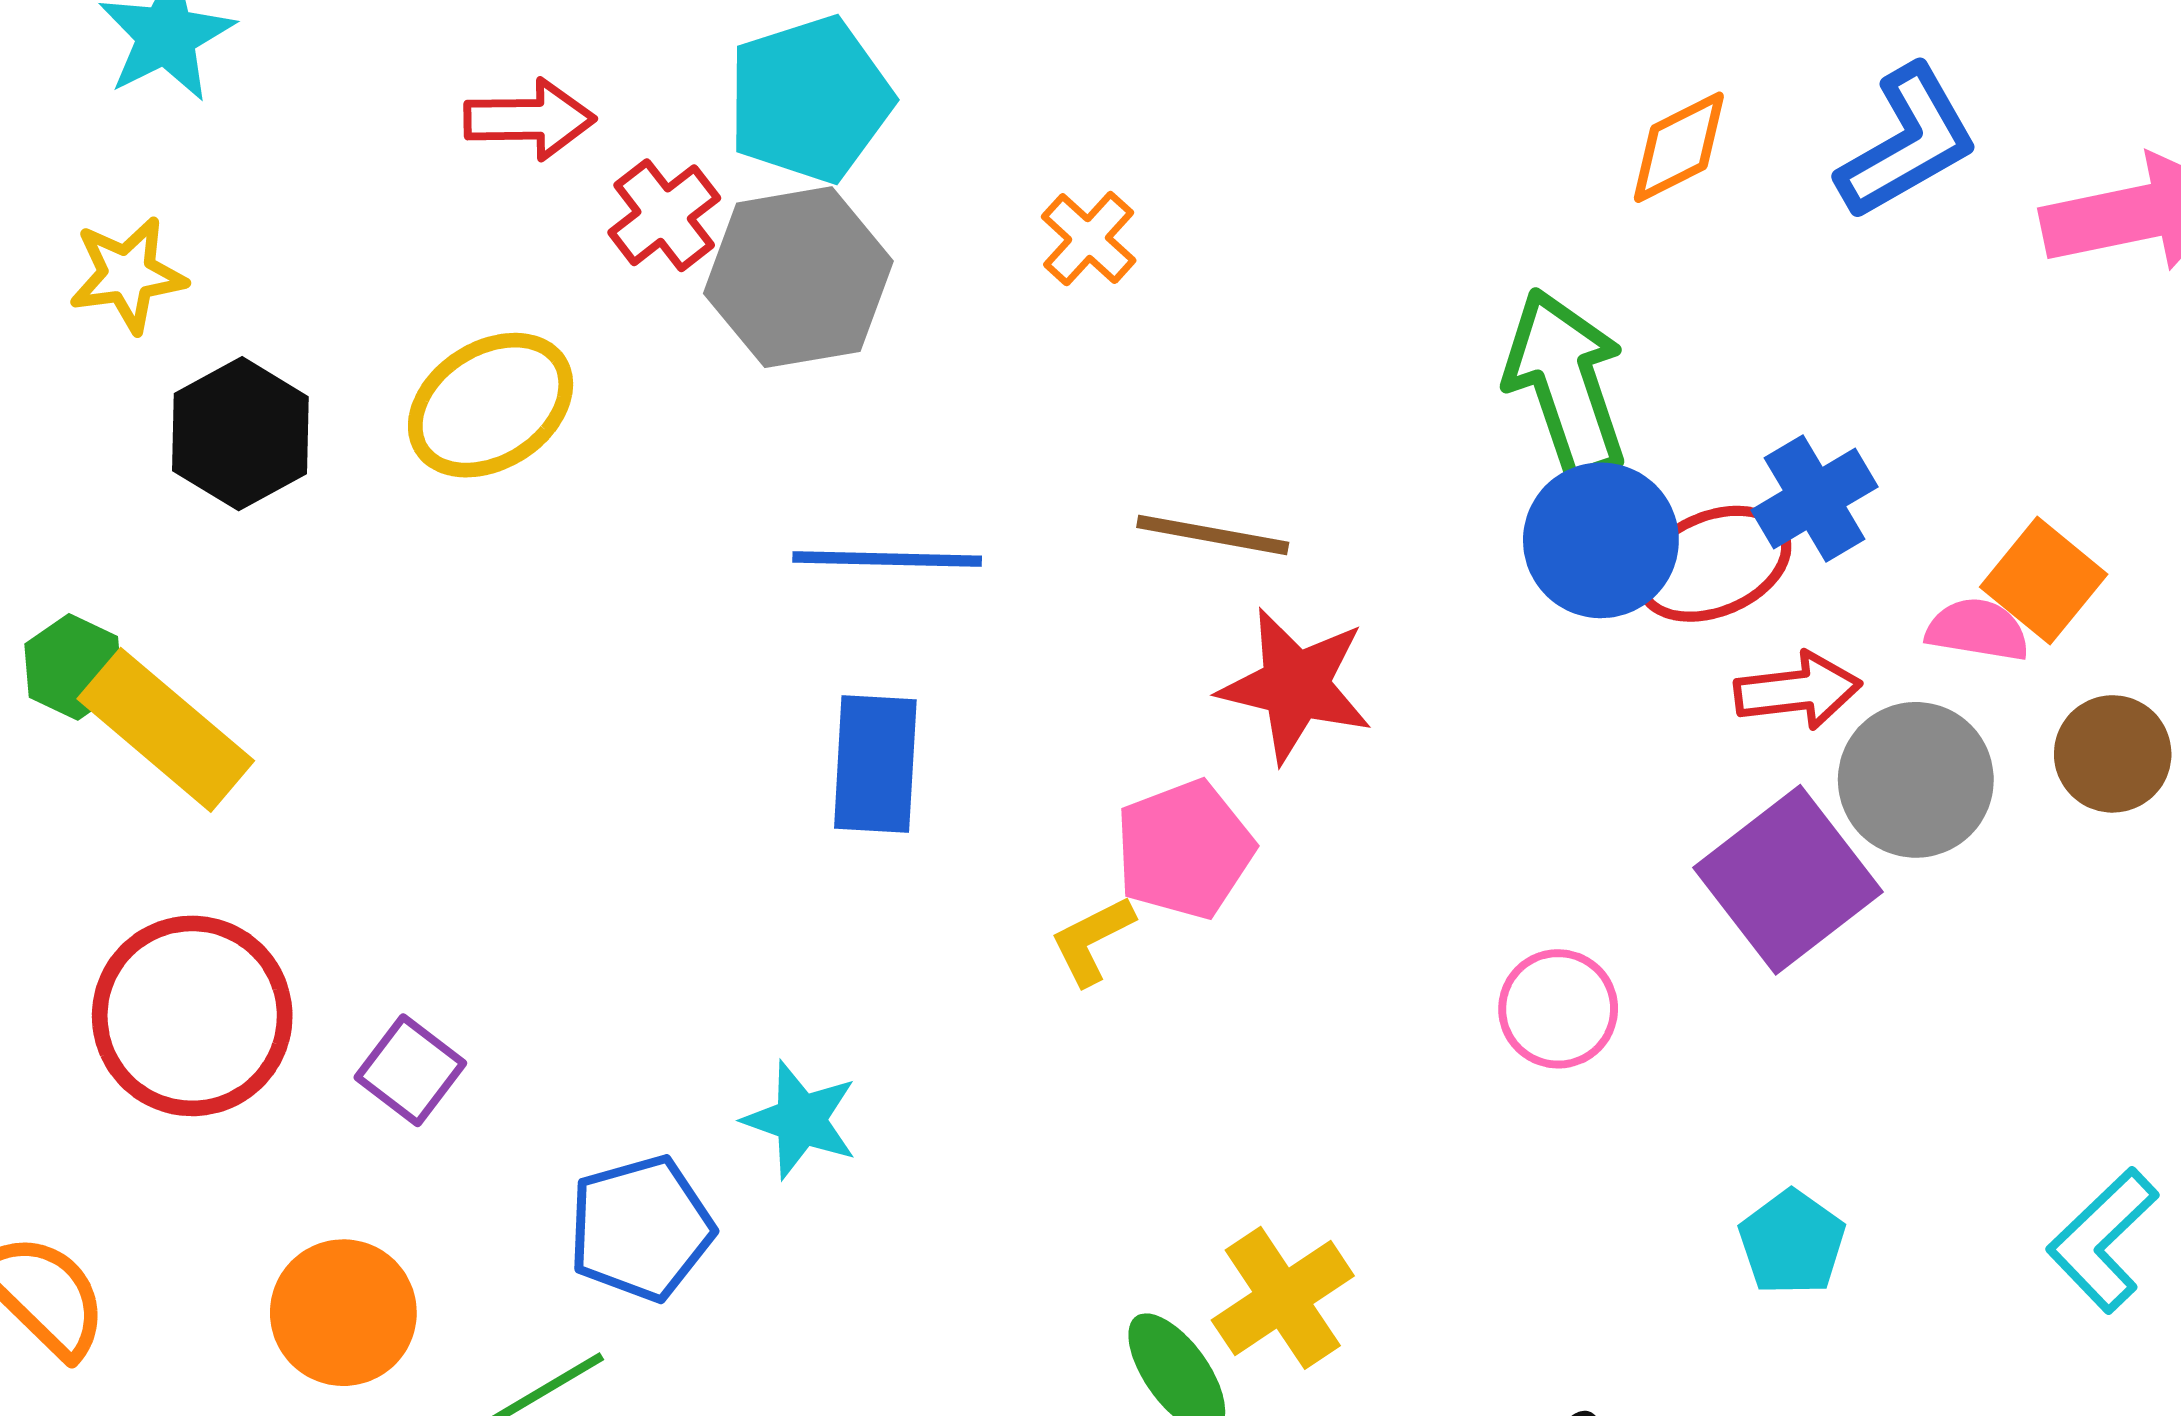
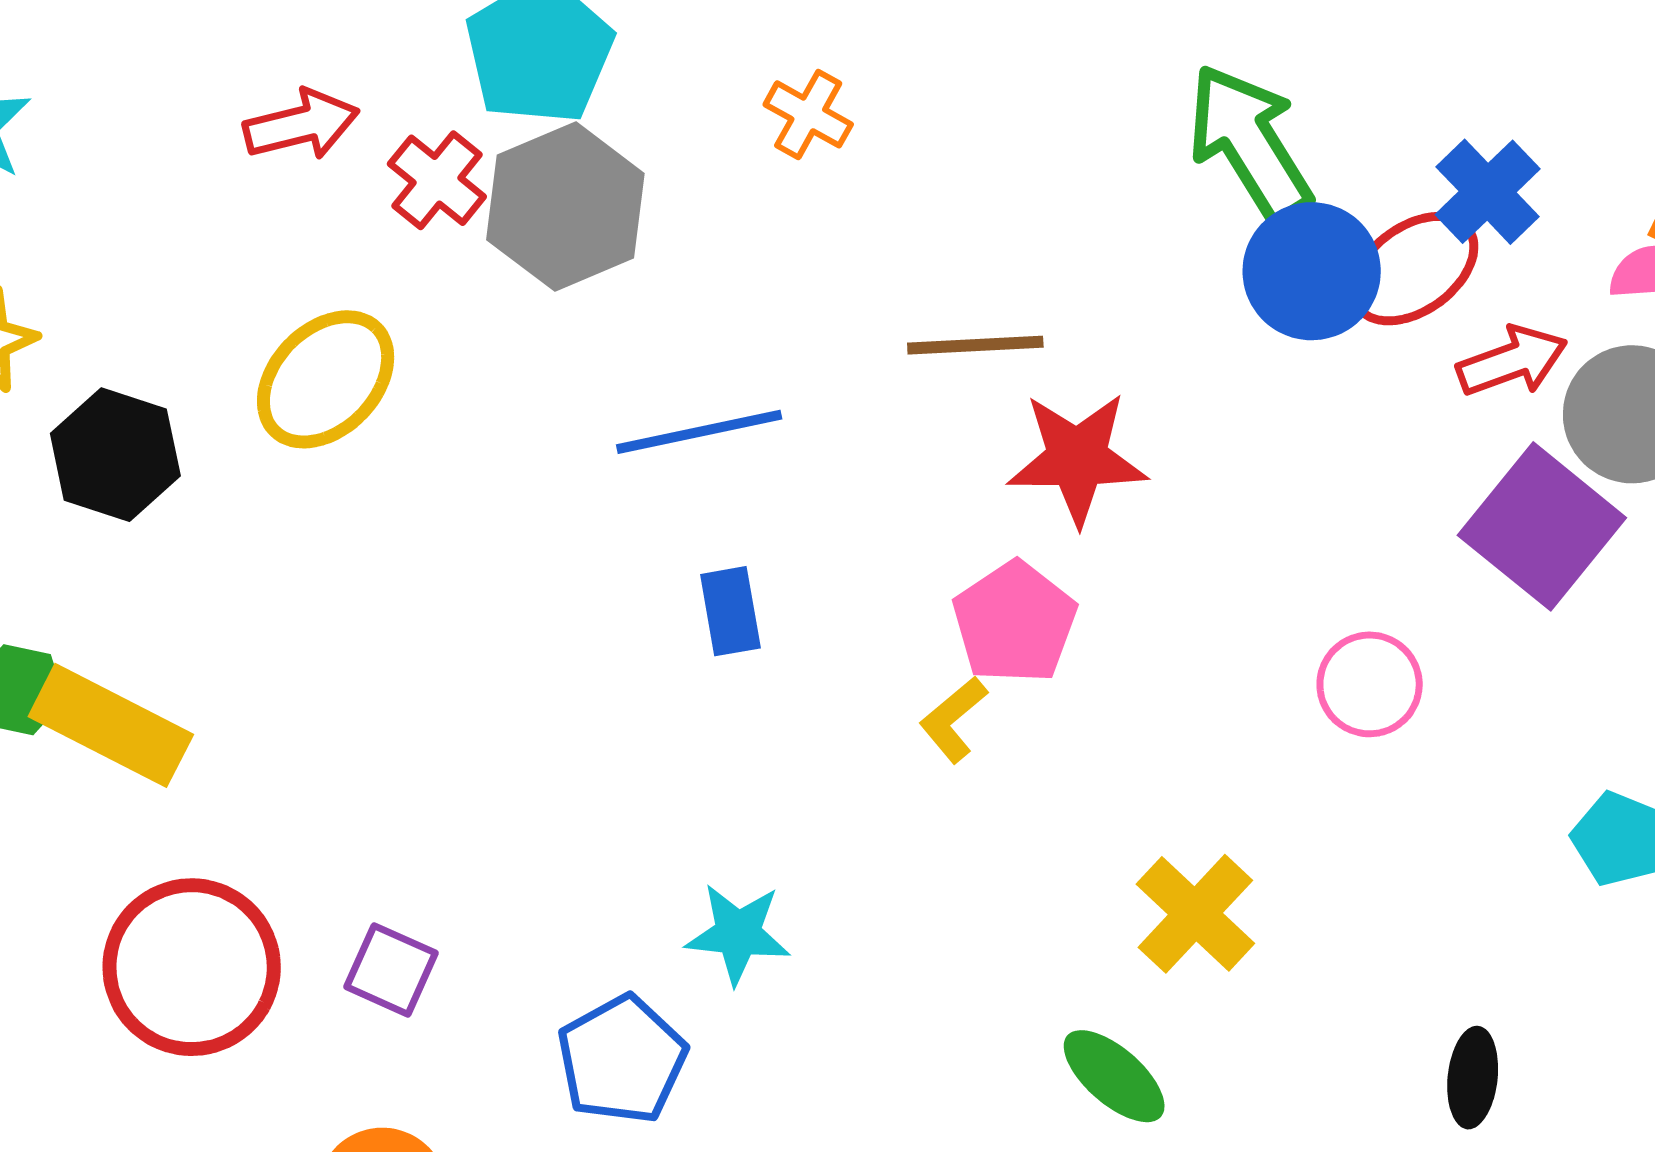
blue rectangle: (875, 764) -> (730, 611), size x0.7
yellow cross: (1283, 1298) -> (1195, 914), moved

